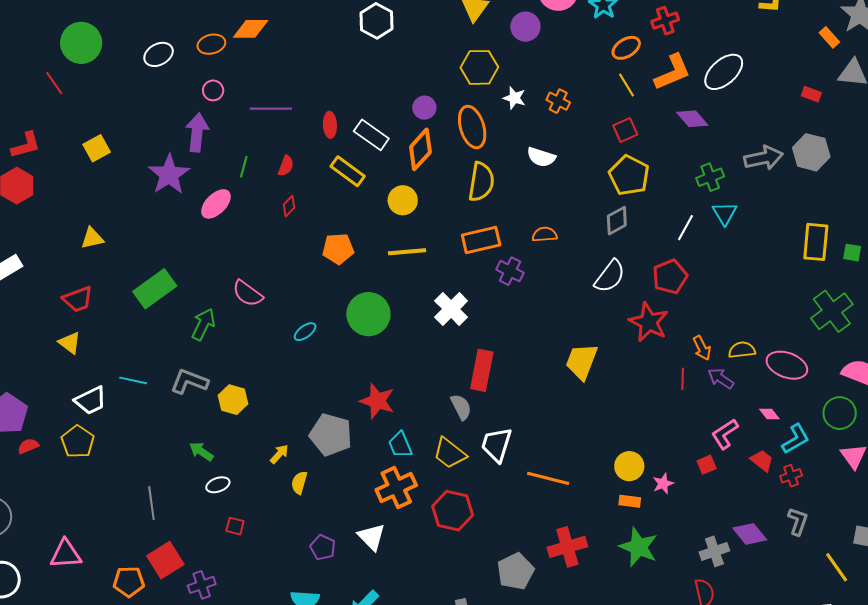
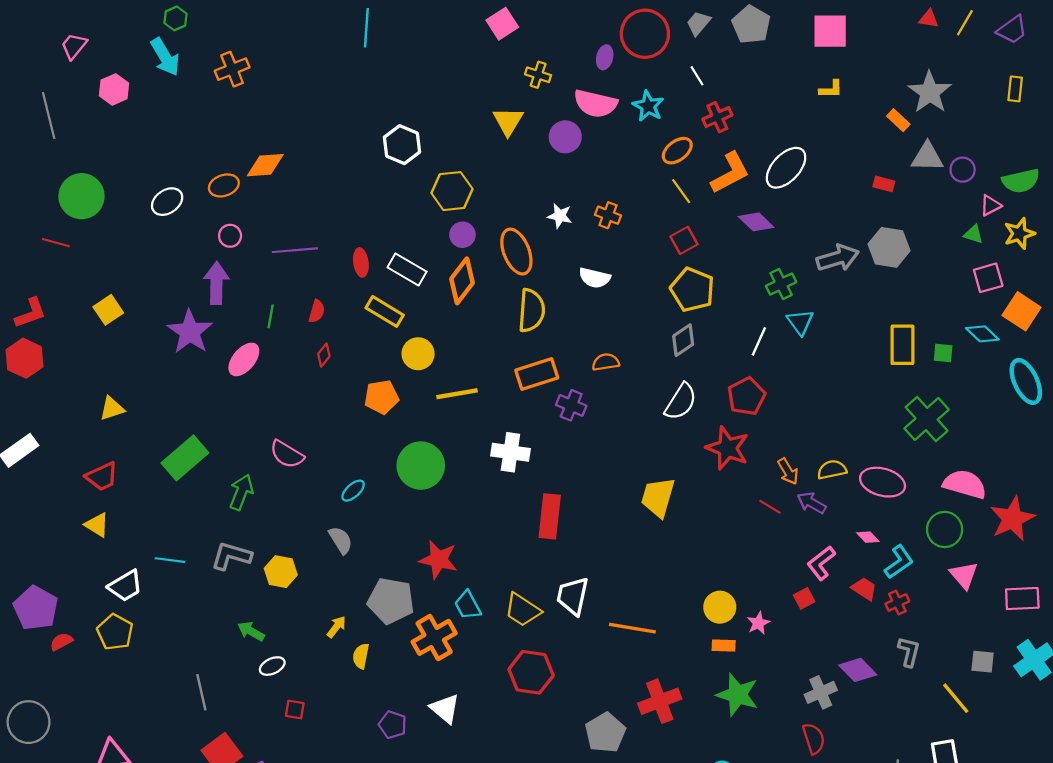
yellow hexagon: (479, 67) -> (452, 191), moved
red line: (54, 83) -> (56, 243), turned -35
yellow circle: (403, 200) -> (418, 354), moved
white cross: (451, 309) -> (510, 452), turned -32
red line: (683, 379) -> (770, 507), turned -55
gray semicircle: (461, 407) -> (341, 540), moved
orange cross: (396, 488) -> (434, 637), moved

